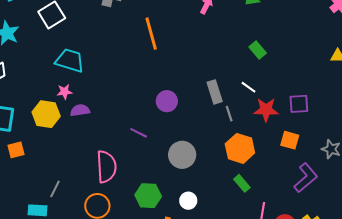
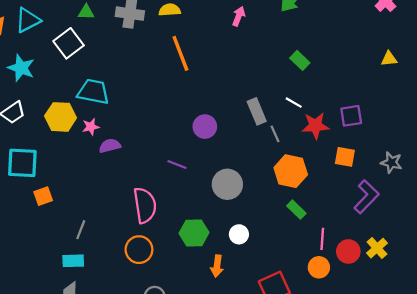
yellow hexagon: (46, 114) -> (61, 117), moved
gray line: (55, 189) -> (81, 230), moved

